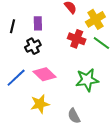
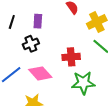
red cross: (77, 39) -> (71, 57), moved, turned -30

